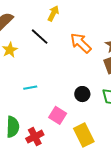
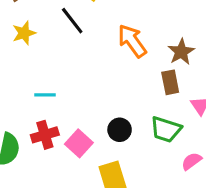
black circle: (82, 94) -> (120, 130), moved
red cross: (35, 137) -> (45, 135), moved

